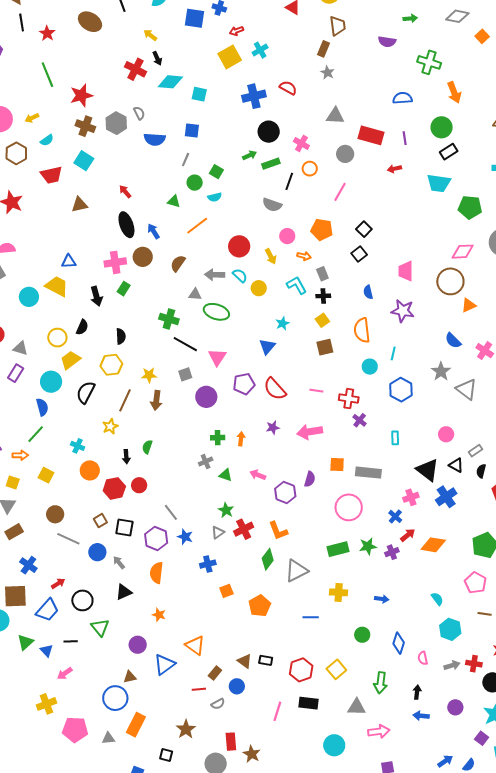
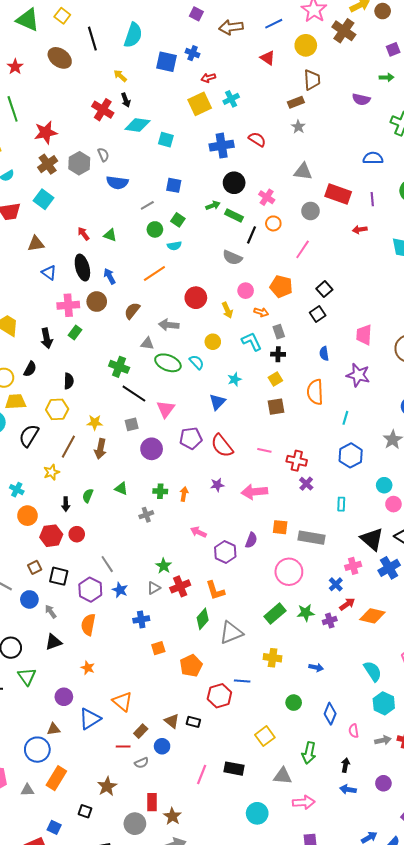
brown rectangle: (323, 49) -> (296, 102), turned 42
brown cross: (85, 126) -> (48, 164), turned 30
blue square: (192, 130) -> (174, 185), moved
gray line: (186, 160) -> (147, 205), turned 32
green rectangle: (271, 164) -> (234, 216), turned 42
green triangle: (174, 201) -> (110, 235), moved
blue triangle: (69, 261) -> (49, 273), moved, turned 35
cyan semicircle: (240, 275) -> (197, 362), moved
yellow trapezoid: (70, 360) -> (16, 402), turned 30
cyan circle: (370, 367) -> (384, 485), moved
green triangle: (226, 475) -> (121, 489), moved
green rectangle: (338, 549) -> (275, 614), turned -30
cyan semicircle: (437, 599) -> (373, 671), size x1.5
red hexagon: (301, 670) -> (219, 696), moved

